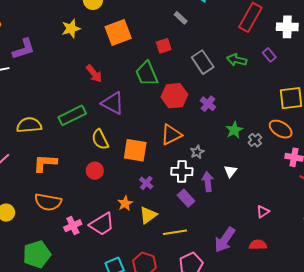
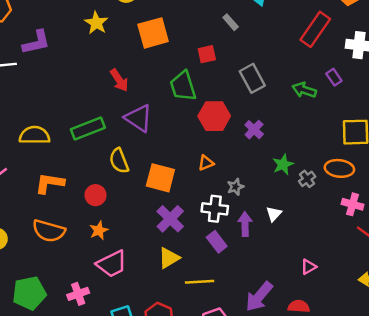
yellow star: (71, 29) -> (96, 23), turned -30
green arrow: (237, 60) -> (304, 90), moved
orange ellipse: (281, 129) -> (339, 168), turned -30
orange triangle: (171, 135) -> (206, 163), size x0.6
red circle: (95, 171) -> (95, 195), moved
purple cross: (146, 183) -> (170, 219), size x1.6
orange star: (125, 203) -> (99, 230), moved
pink cross: (73, 226) -> (78, 294), moved

